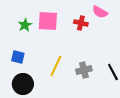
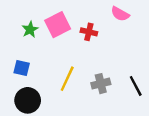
pink square: (48, 21) -> (58, 25), turned -30
red cross: (81, 23) -> (89, 32), moved

